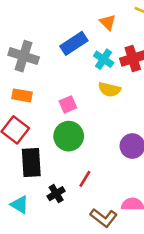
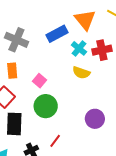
orange triangle: (108, 22) -> (85, 20), size x1.6
orange rectangle: (22, 95) -> (12, 71), turned 70
pink square: (68, 104) -> (40, 81), moved, turned -32

